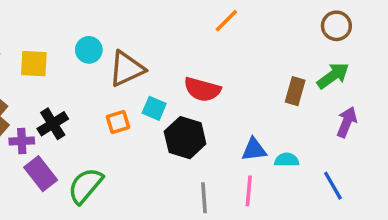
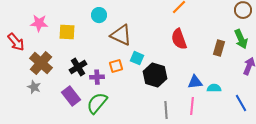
cyan circle: (89, 50) -> (99, 15), moved
brown triangle: (127, 69) -> (121, 35), turned 50
green arrow: (333, 76) -> (241, 39), turned 102
red semicircle: (202, 89) -> (179, 39), moved, turned 55
purple cross: (22, 141) -> (97, 77), moved

